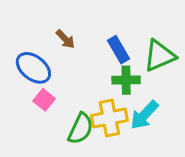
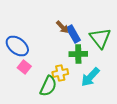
brown arrow: (65, 39) -> (62, 27), moved
green triangle: (160, 56) -> (100, 38), turned -45
yellow cross: (109, 118) -> (60, 73), moved, size x0.7

